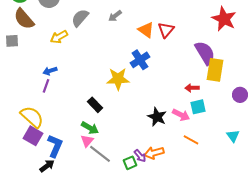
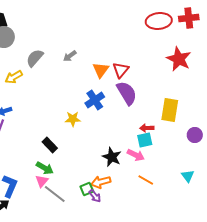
orange triangle: (146, 30) -> (101, 70), turned 30
purple semicircle: (205, 53) -> (127, 93), moved
yellow star: (118, 79) -> (73, 119), size x0.7
cyan square: (198, 107) -> (145, 140), moved
orange arrow: (154, 153) -> (101, 182), moved
green square: (130, 163) -> (87, 189), moved

